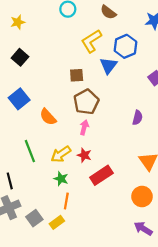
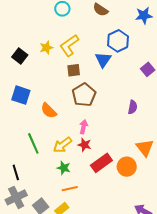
yellow star: (18, 22) -> (46, 48), moved
yellow L-shape: (91, 41) -> (69, 45), moved
blue square: (19, 99) -> (21, 95), turned -30
pink arrow: (84, 127) -> (84, 127), moved
orange circle: (142, 197) -> (127, 167), moved
orange line: (66, 201) -> (70, 189), turned 70

